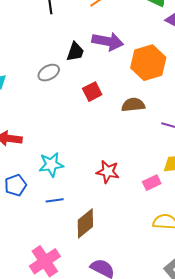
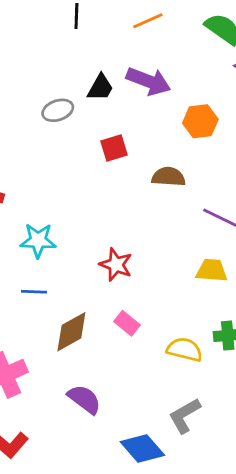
orange hexagon: (148, 63) -> (200, 121), size x0.7
pink rectangle: (152, 183) -> (127, 323), moved, turned 54

